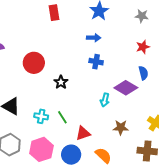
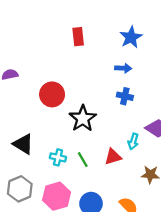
black star: (61, 82) -> (83, 118), size x1.6
red triangle: (83, 133) -> (113, 157), moved

